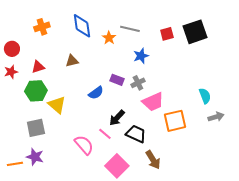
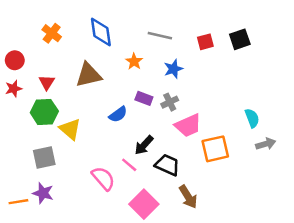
orange cross: (42, 27) -> (52, 33), turned -35
black square: (195, 32) -> (240, 39), size x0.7
orange star: (109, 38) -> (134, 61), moved
brown triangle: (72, 61) -> (89, 75), size x1.6
red triangle: (38, 67) -> (47, 82), turned -40

